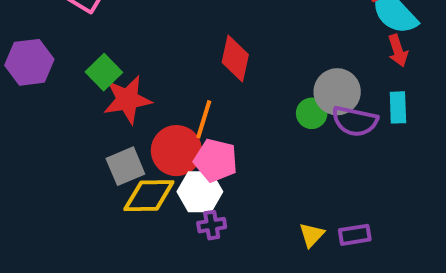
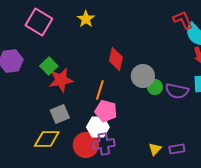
gray circle: (337, 92) -> (143, 76), moved
red circle: (176, 151) -> (86, 145), moved
yellow diamond: (149, 196) -> (47, 139), moved
purple cross: (212, 225) -> (104, 144), size x1.5

